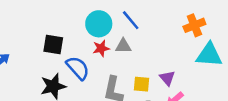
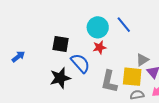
gray triangle: (123, 46) -> (142, 60), moved, turned -32
yellow square: (141, 84) -> (132, 77), size x1.5

